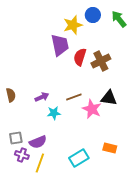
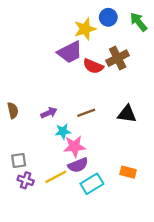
purple trapezoid: (60, 45) -> (70, 52), turned 75
red semicircle: (80, 57) -> (93, 66), turned -84
brown cross: (101, 61) -> (118, 58), moved
pink star: (92, 109) -> (75, 147), moved, turned -30
purple semicircle: (38, 142) -> (78, 165), moved
yellow line: (40, 163) -> (56, 177), moved, turned 42

